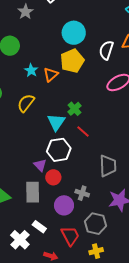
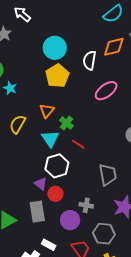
cyan star: (31, 70) -> (10, 88), moved
orange triangle: (51, 75) -> (47, 111), moved

